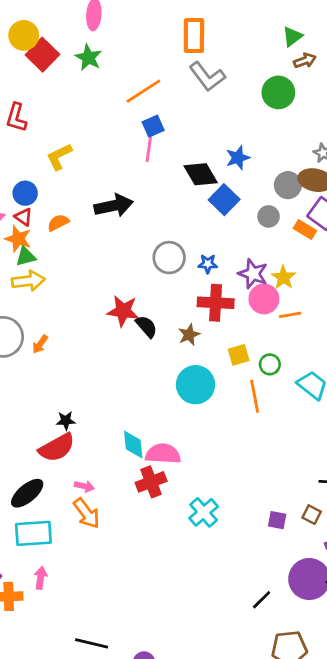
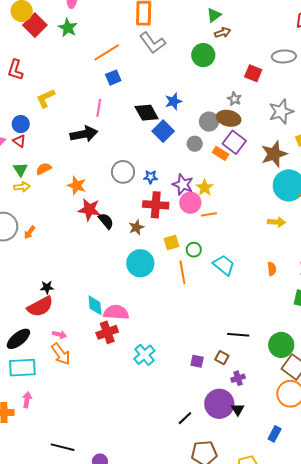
pink line: (149, 149) -> (99, 108), moved
orange semicircle: (58, 223) -> (44, 169), moved
orange star: (18, 239) -> (77, 186), moved
green triangle: (26, 257) -> (20, 169), turned -49
yellow arrow: (28, 281) -> (22, 187), size x0.7

